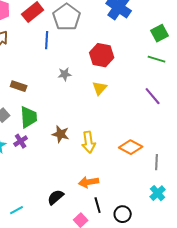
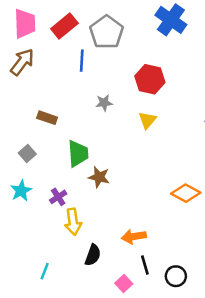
green trapezoid: (29, 117) -> (78, 154), moved
purple cross: (21, 141) -> (58, 197), moved
yellow arrow: (89, 142) -> (73, 222), moved
black semicircle: (56, 197) -> (93, 255), turned 150
cyan line: (17, 210) -> (45, 271), turned -40

